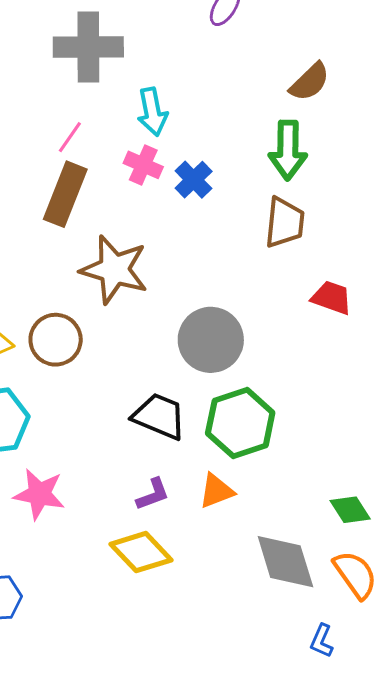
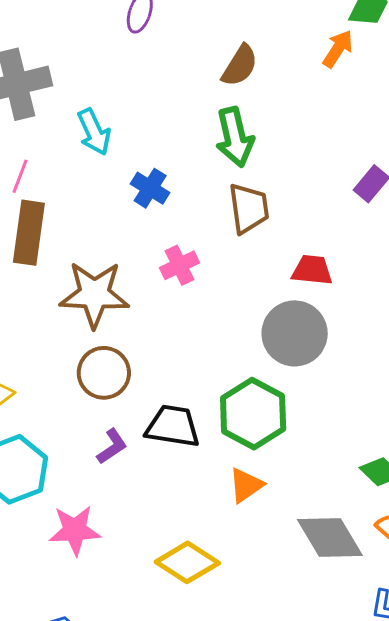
pink cross: (143, 165) -> (180, 265), moved, turned -36
brown circle: (56, 340) -> (104, 373), moved
gray circle: (211, 340) -> (295, 333), moved
purple L-shape: (153, 494) -> (112, 446), moved

